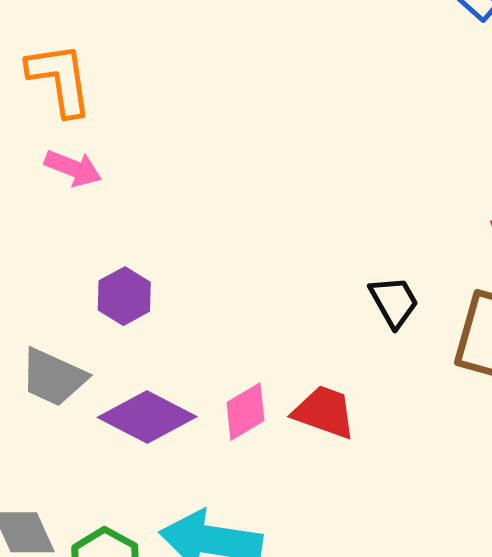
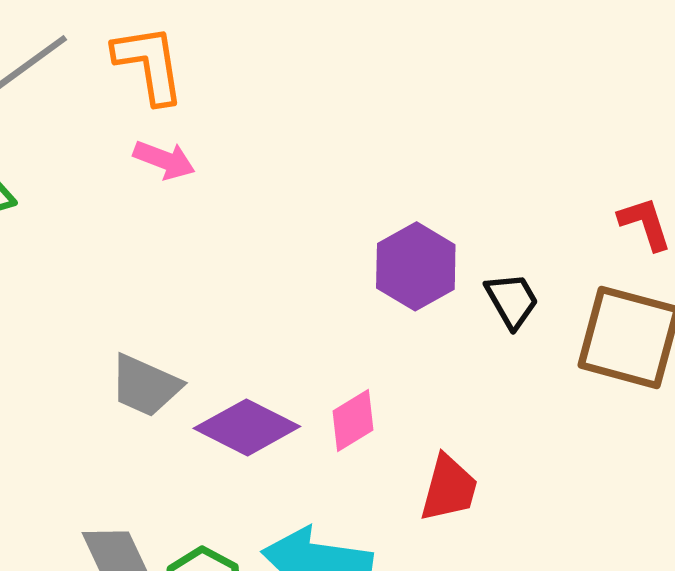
purple hexagon: (124, 296) -> (416, 266), moved, size x1.4
red trapezoid: (324, 412) -> (449, 488), moved, turned 86

